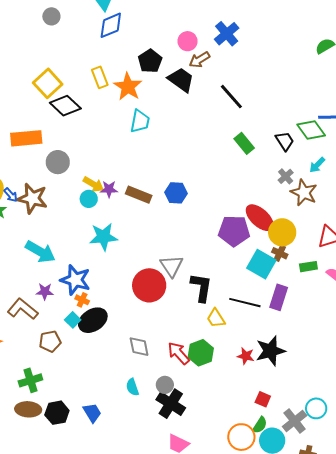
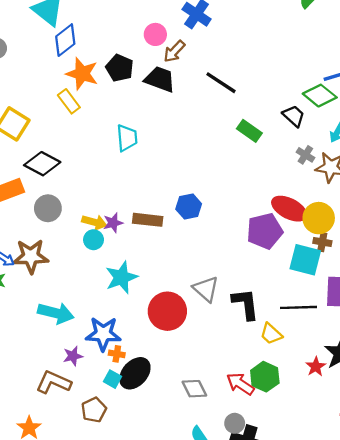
orange star: (128, 87) -> (82, 74), moved
black diamond: (65, 106) -> (42, 164), moved
red circle: (149, 285) -> (167, 311), moved
red star: (246, 356) -> (316, 367), turned -30

